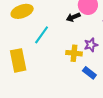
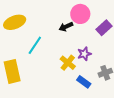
yellow cross: (74, 53) -> (68, 63), turned 35

